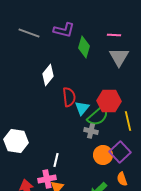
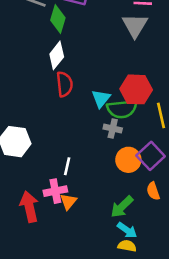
green diamond: (84, 47) -> (58, 19), moved
gray triangle: (119, 57) -> (135, 25), moved
red semicircle: (69, 97) -> (64, 84), moved
green semicircle: (98, 116) -> (122, 109), turned 35

